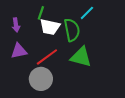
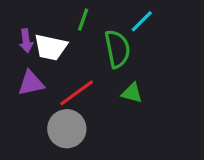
green line: (41, 13) -> (83, 20), moved
white trapezoid: (50, 27) -> (51, 47), moved
green triangle: (81, 57) -> (132, 93), size x0.6

